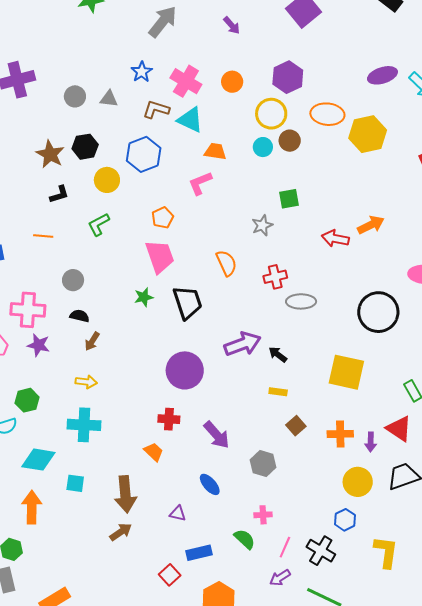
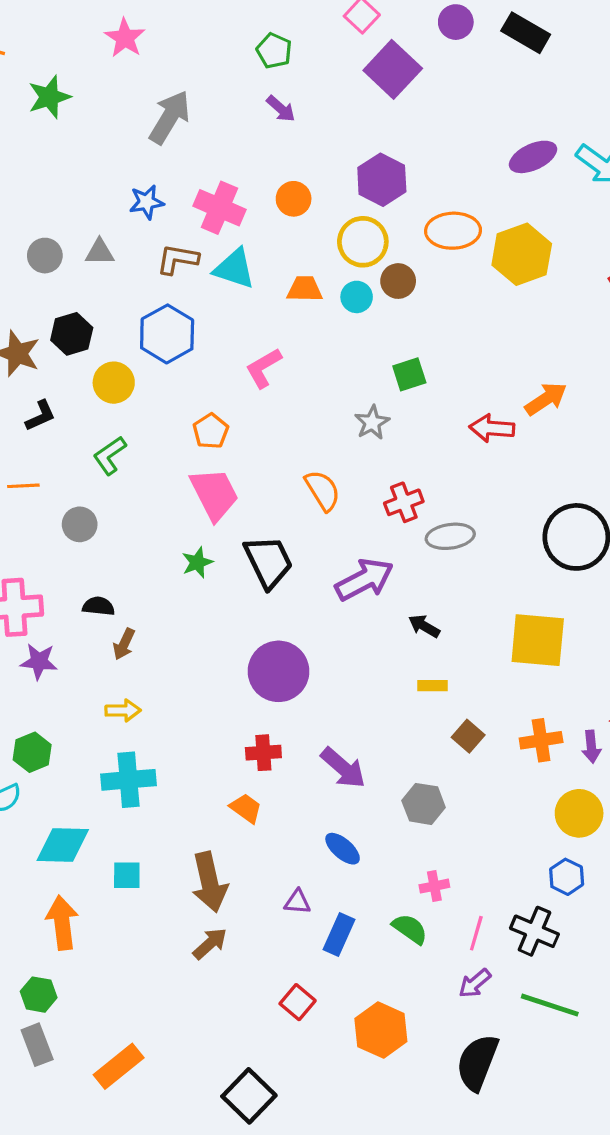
blue star: (142, 72) -> (147, 202), turned 30
orange trapezoid: (215, 151) -> (305, 289), moved
gray circle: (73, 280) -> (80, 524), moved
purple arrow: (243, 344) -> (364, 580), moved
blue rectangle: (199, 553) -> (339, 934), moved, turned -45

